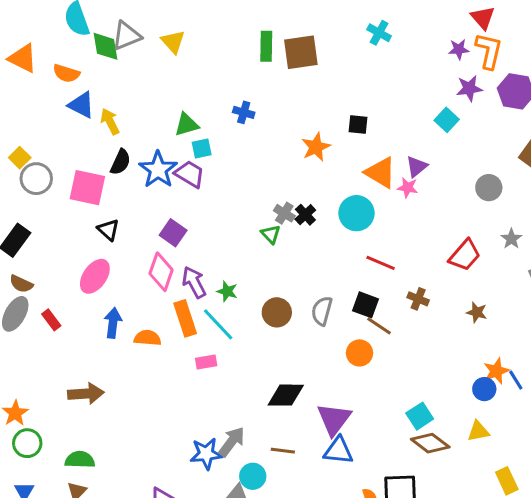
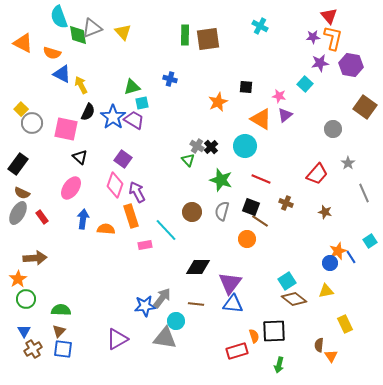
pink star: (408, 188) -> (279, 96), moved
green star: (227, 291) -> (221, 180), moved, size x1.6
cyan line: (218, 324) -> (166, 230), moved
brown arrow: (86, 394) -> (35, 258), moved

